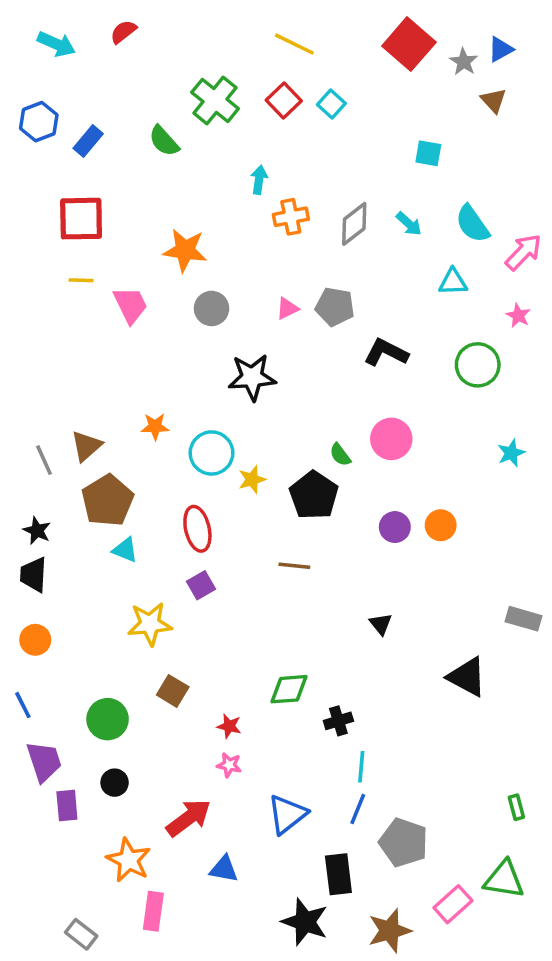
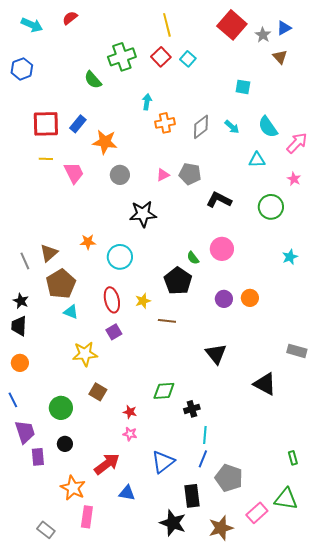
yellow line: (294, 44) -> (167, 25), turned 50
green cross: (215, 100) -> (122, 57), turned 32
blue rectangle: (88, 141) -> (78, 124), moved
yellow star: (252, 479) -> (143, 301), moved
black triangle: (381, 624) -> (216, 354), size x1.6

